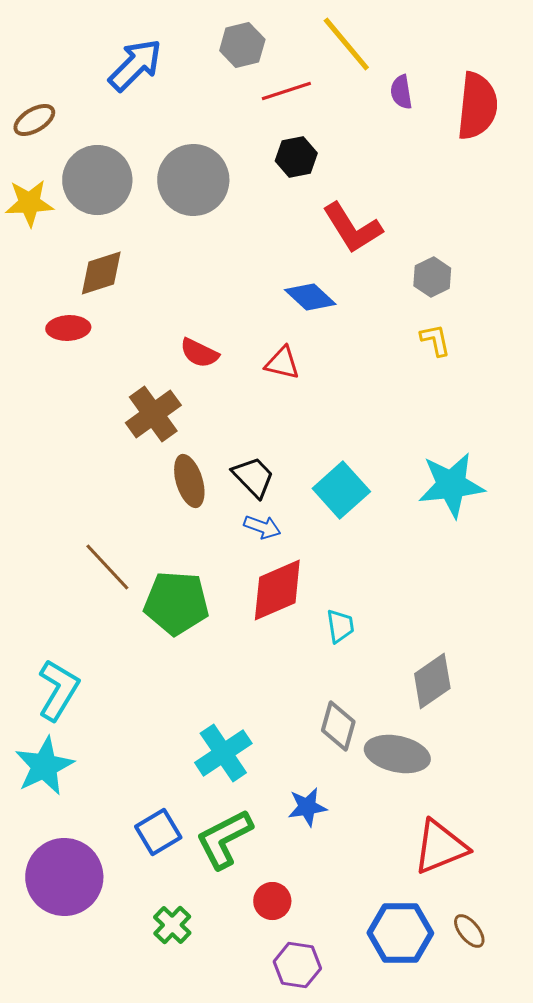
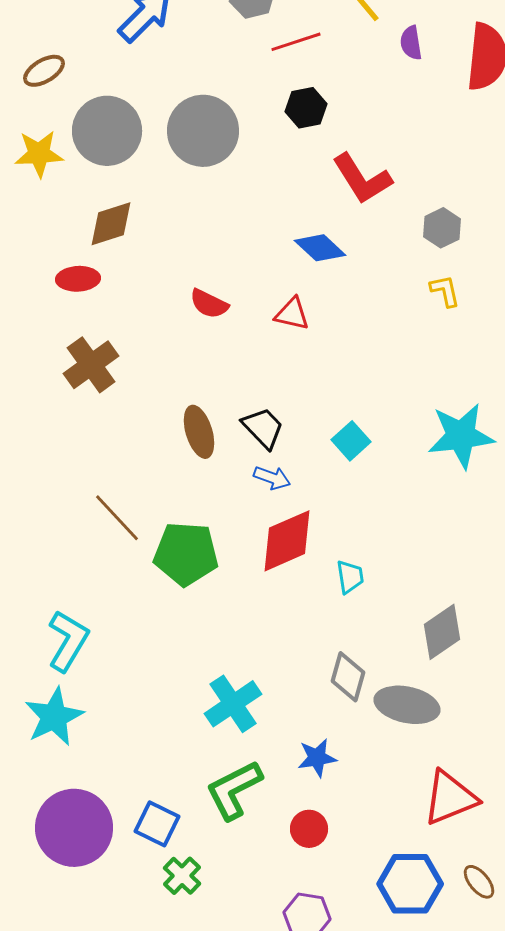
brown cross: (153, 414) -> (91, 365), moved
cyan square: (341, 490) -> (351, 441), size x0.7
blue square: (158, 832) -> (157, 824), moved, turned -33
red circle: (272, 901) -> (309, 829), moved

